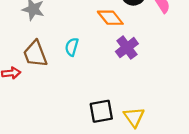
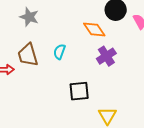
black square: (101, 111) -> (79, 91), moved

